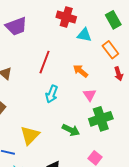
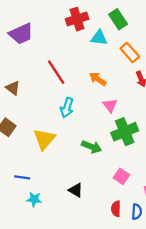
red cross: (66, 17) -> (77, 19), turned -30
green rectangle: (113, 20) -> (118, 19), moved
red line: (44, 62) -> (56, 72), turned -50
yellow triangle: (30, 135) -> (44, 139), moved

